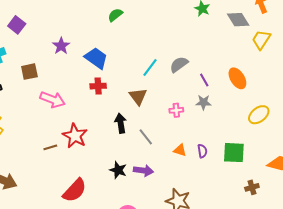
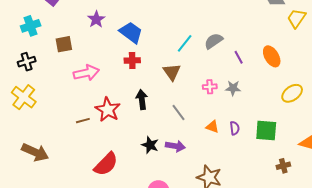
pink arrow: (53, 100) -> (86, 73), turned -35
gray star: (203, 102) -> (233, 88), moved
black arrow: (121, 123) -> (142, 100), moved

